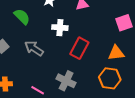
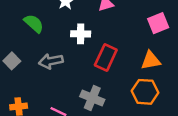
gray arrow: (34, 48) -> (51, 61), turned -42

